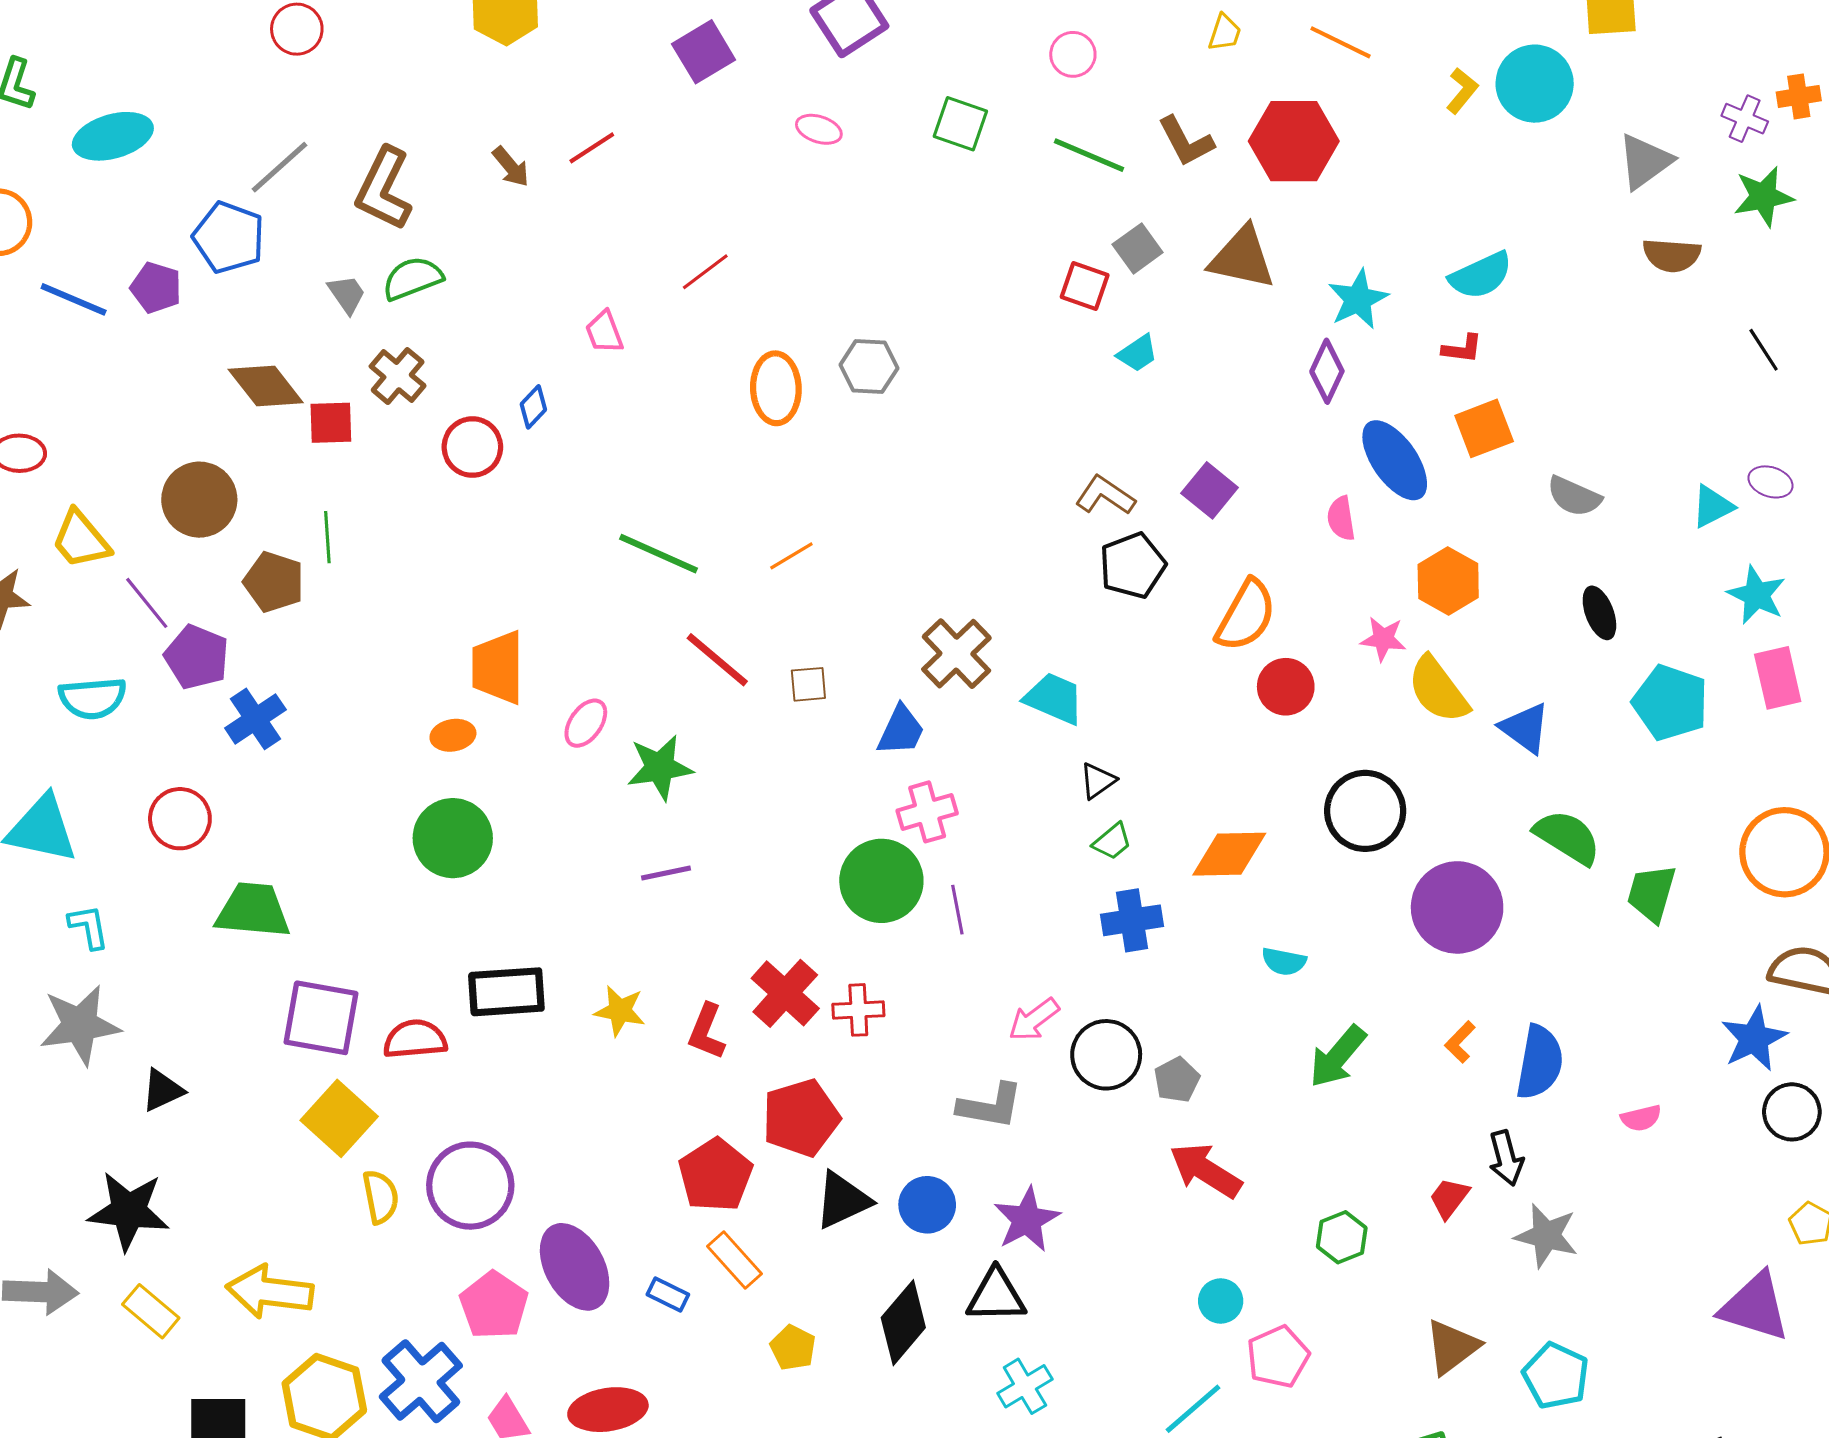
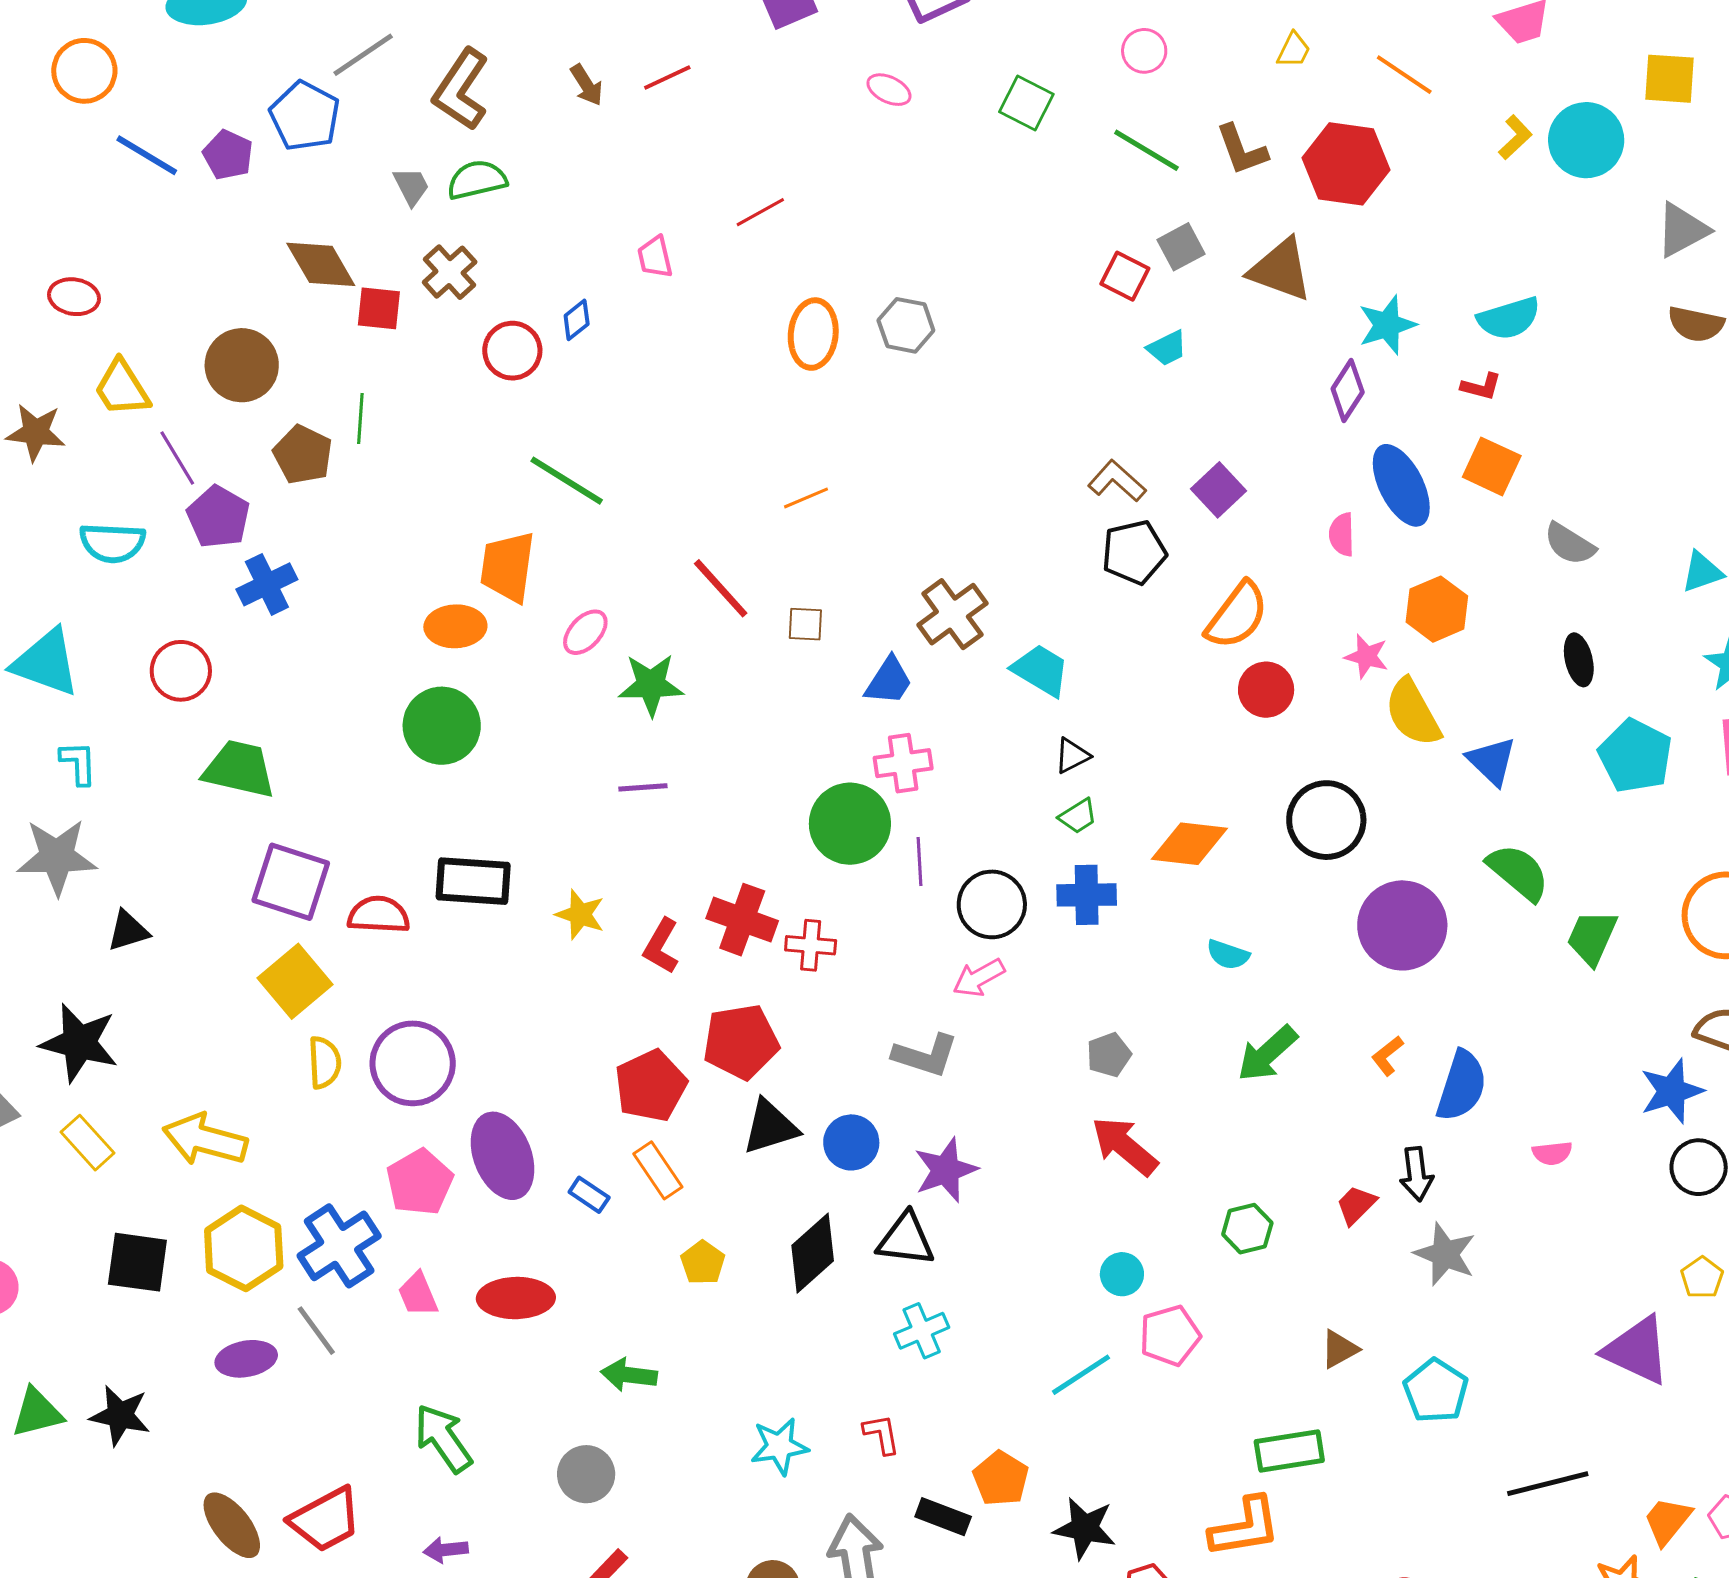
orange square: (1484, 428) -> (1492, 466), turned 38
green line: (659, 554) -> (567, 481), moved
orange ellipse: (453, 735) -> (455, 626), size x1.4
red cross: (785, 993) -> (742, 920), turned -30
black circle: (1106, 1055) -> (992, 904), moved
brown triangle: (1452, 1347) -> (1339, 1349), size x0.7

